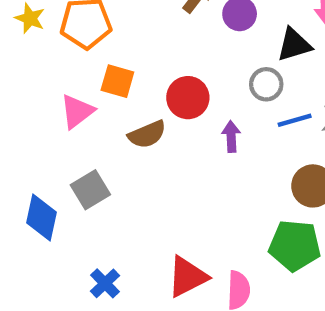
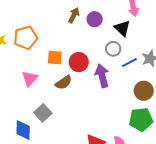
black triangle: (294, 45) -> (122, 28), turned -48
orange square: (117, 81) -> (55, 58), moved
purple arrow: (231, 136) -> (102, 76), size x1.6

